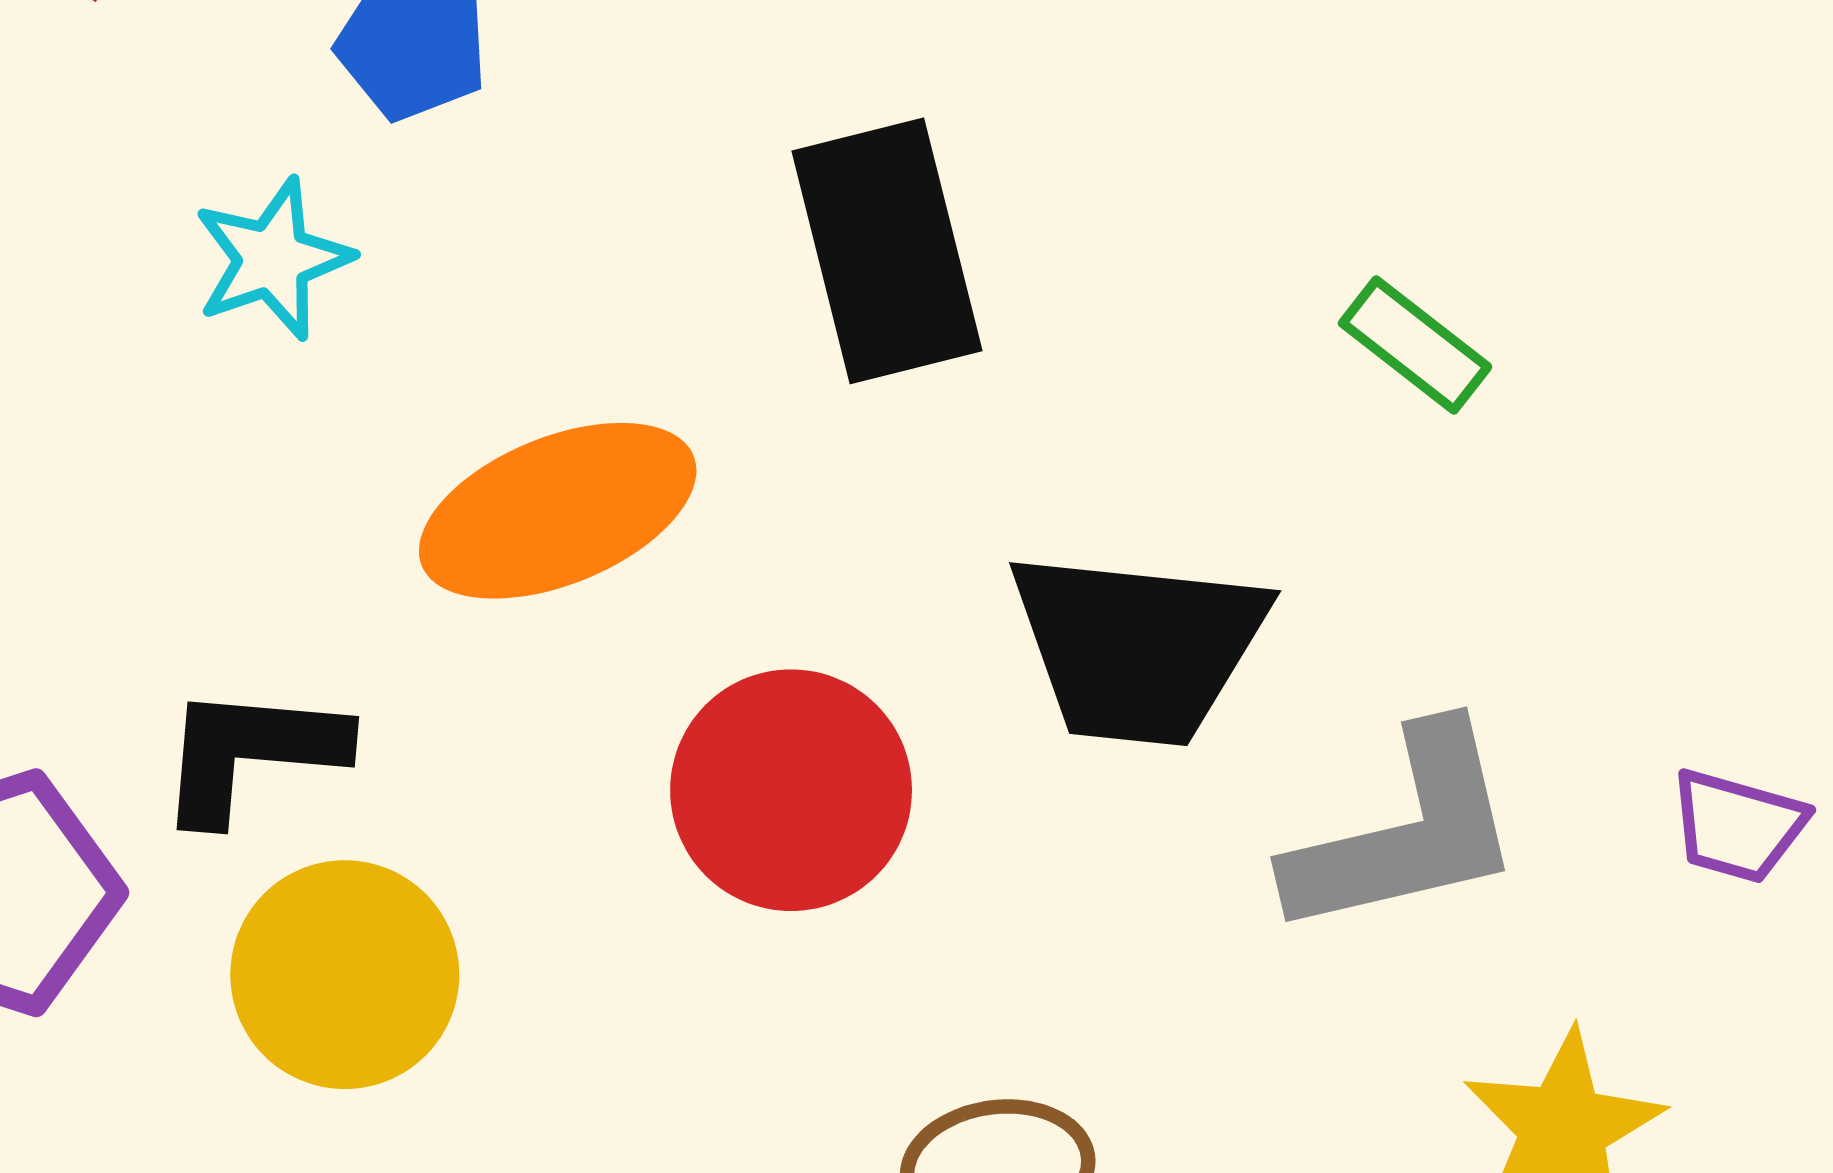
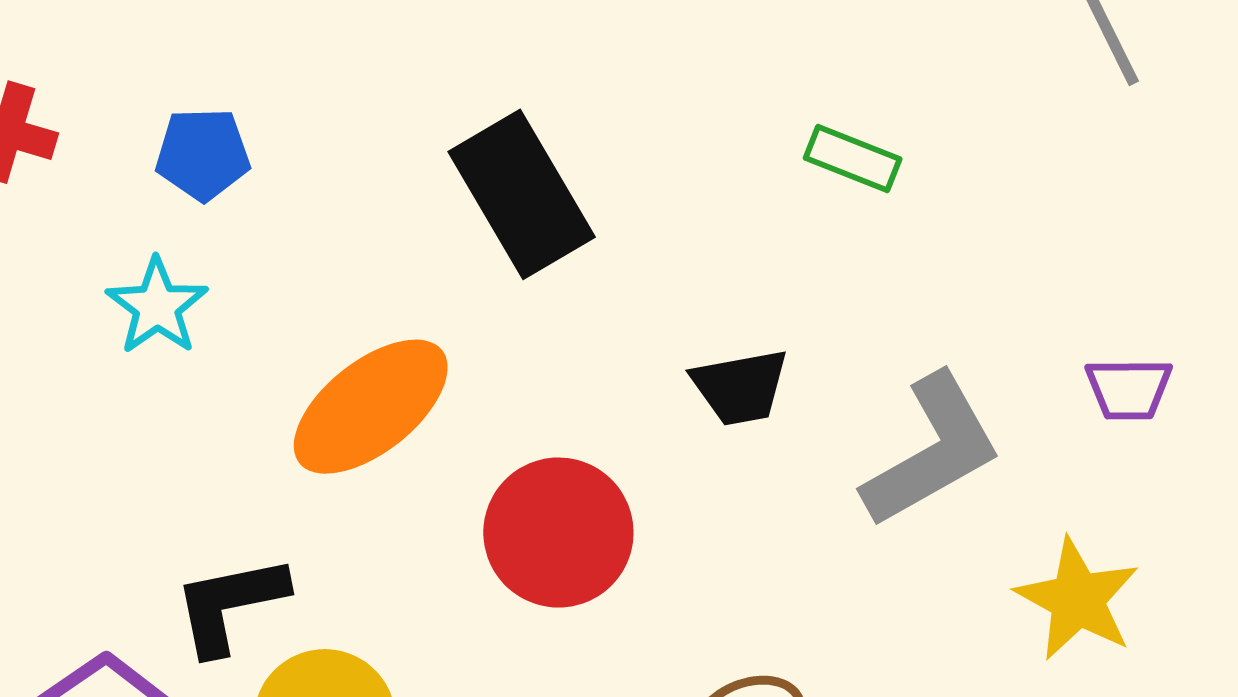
black trapezoid: (1138, 647) -> (740, 387), size x0.6

